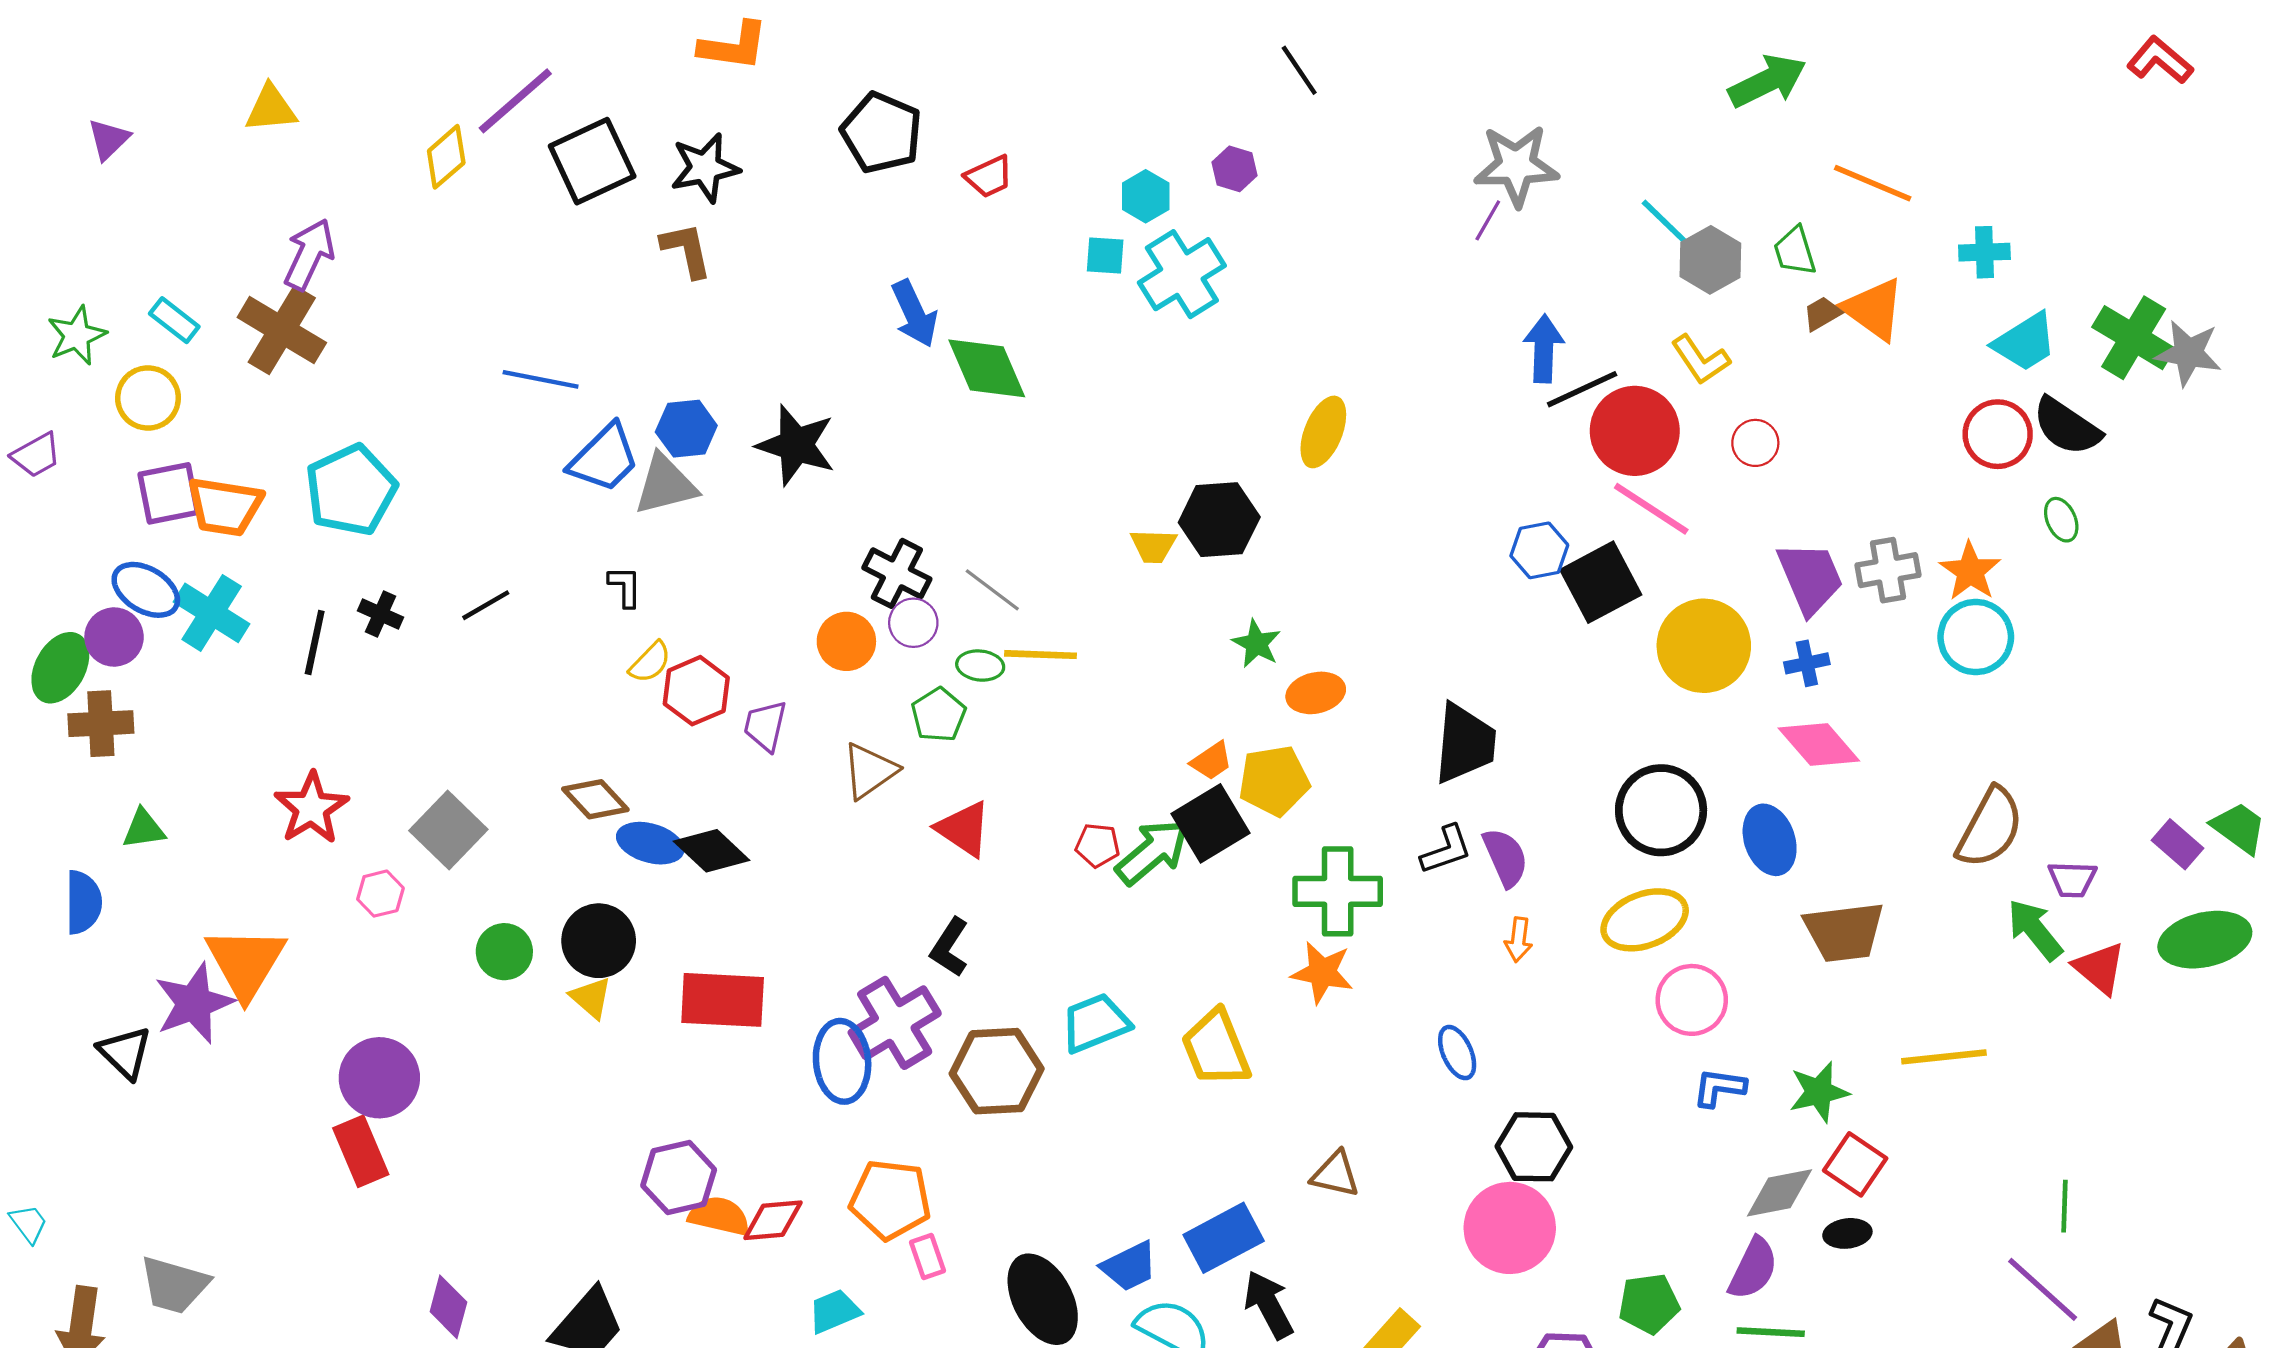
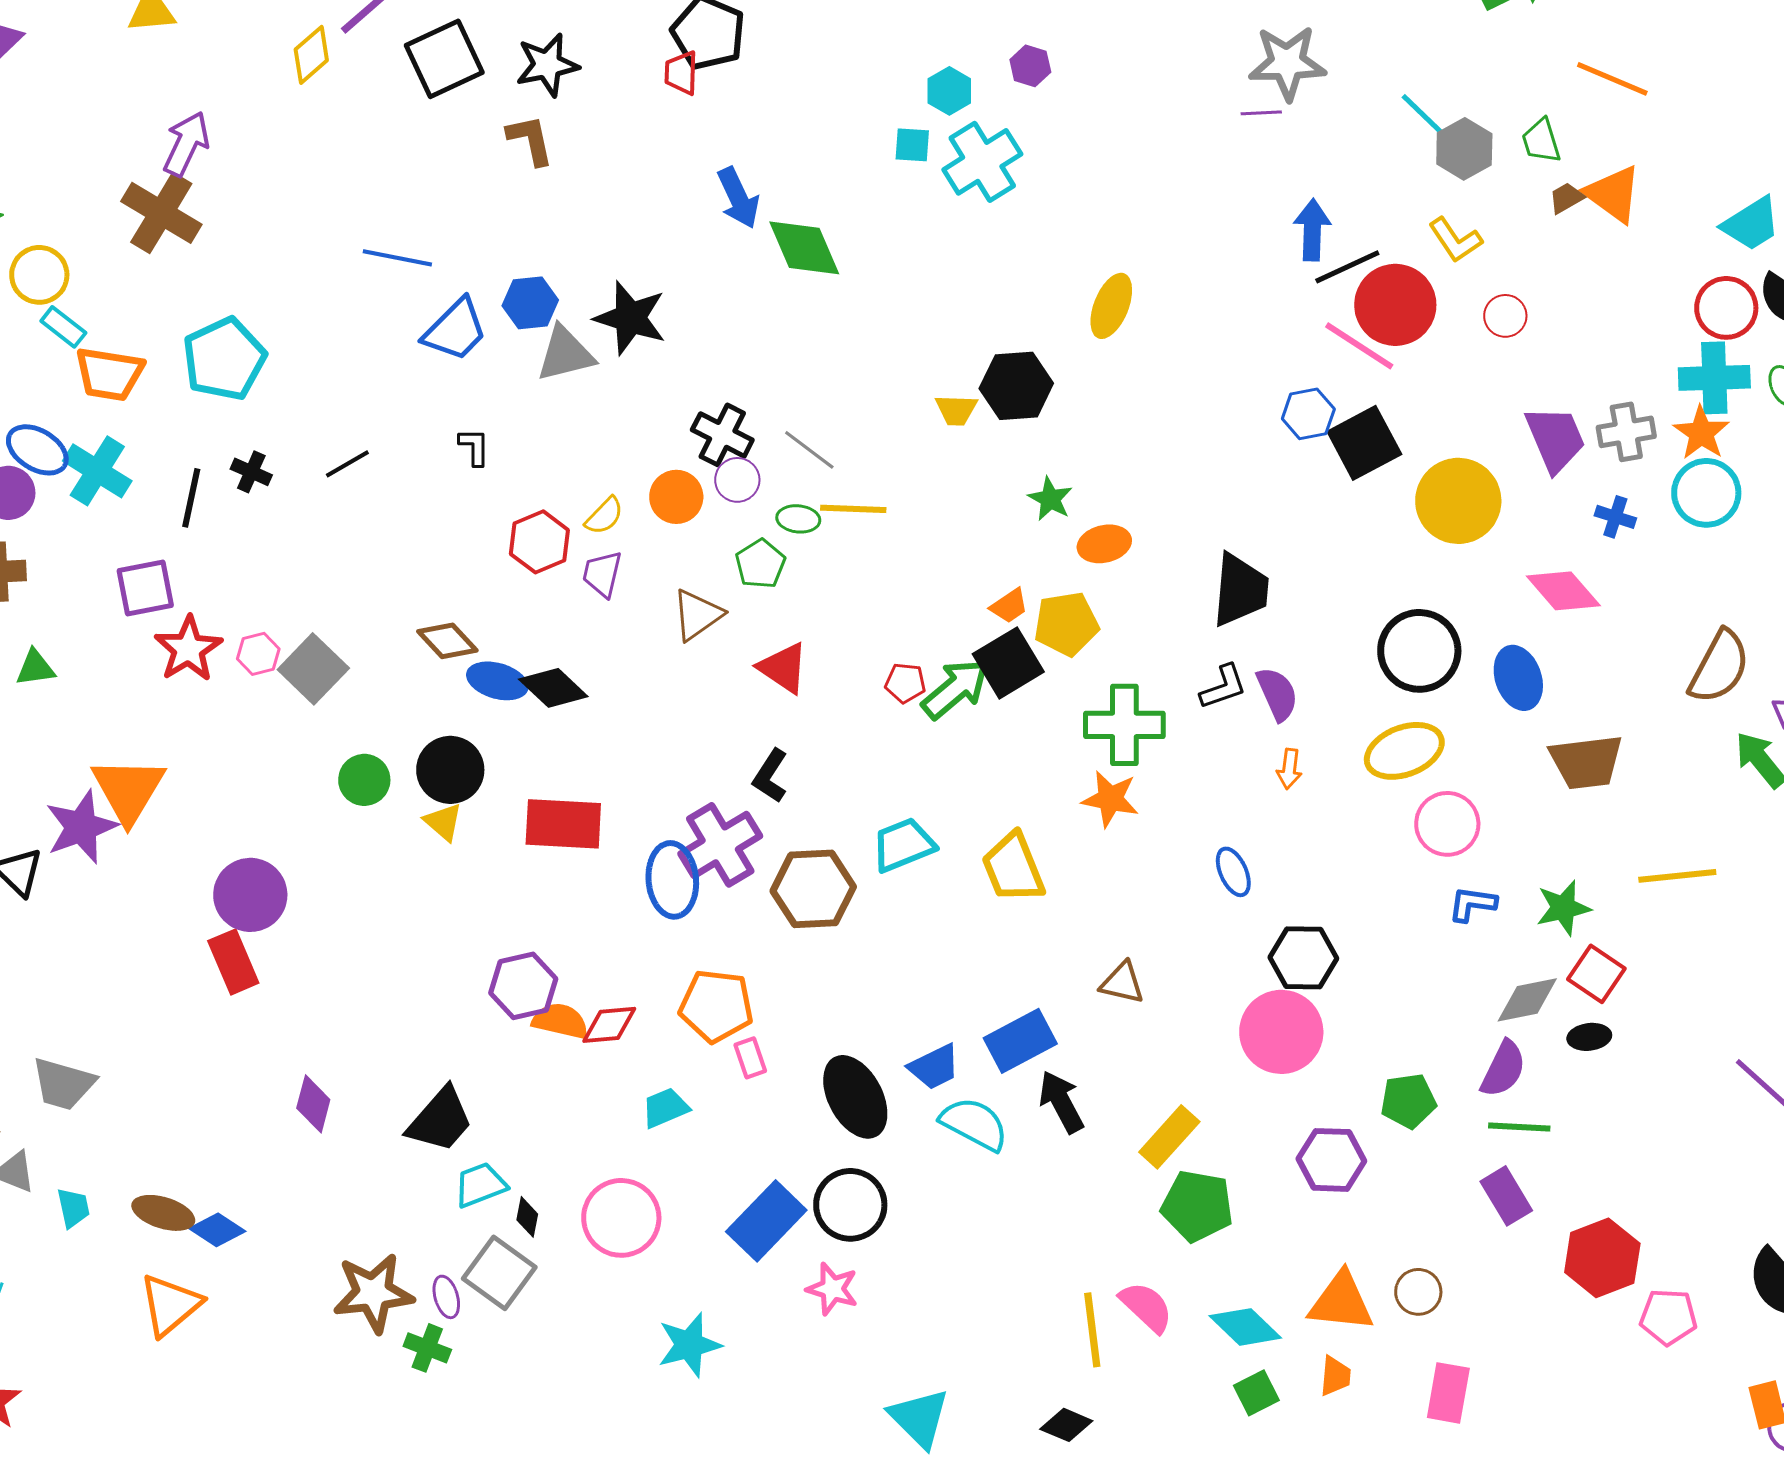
red trapezoid: (989, 177) -> (681, 73), moved, turned 117
purple line: (1488, 220) -> (1261, 113), turned 57
cyan cross: (1984, 252) -> (1714, 378), moved, size x1.5
cyan rectangle: (174, 320) -> (63, 327), moved
gray triangle: (666, 485) -> (565, 354), moved
purple square: (169, 493) -> (145, 588), moved
pink line: (1651, 509) -> (1359, 346), moved
yellow semicircle: (650, 662) -> (604, 516), moved
blue cross: (1807, 663) -> (1615, 517), moved, turned 30
pink hexagon: (380, 894) -> (258, 654), moved

